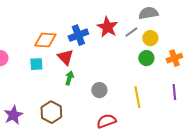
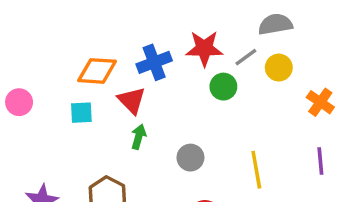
red star: (107, 27) -> (204, 48), turned -30
green circle: (146, 58) -> (223, 87), moved
orange cross: (174, 58) -> (320, 102), turned -35

